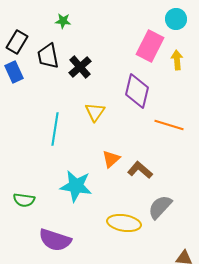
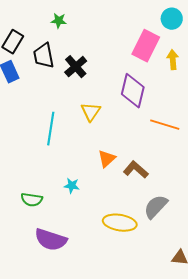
cyan star: (76, 186) -> (72, 186), size x0.5
green semicircle: (24, 200) -> (32, 200), moved

